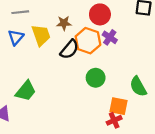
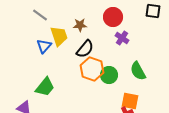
gray line: (20, 12) -> (40, 15), turned 42
blue triangle: (16, 37) -> (44, 46), moved
orange hexagon: (88, 41) -> (92, 69), moved
green semicircle: (138, 86) -> (138, 71), moved

